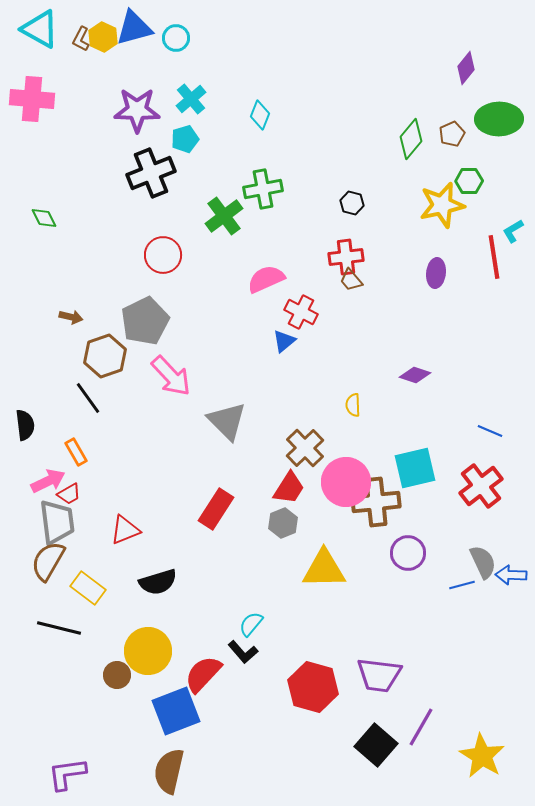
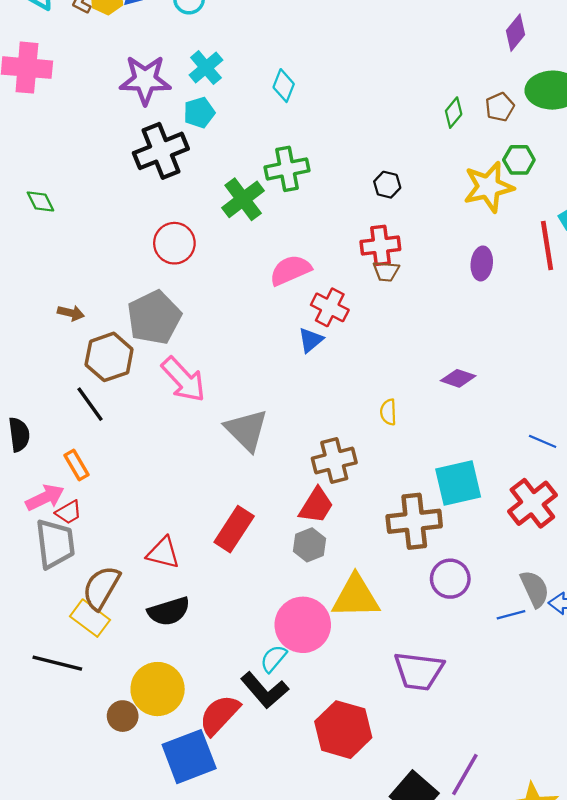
green diamond: (411, 139) -> (454, 113), size x0.7
brown trapezoid: (351, 280) -> (386, 271), turned -45
brown cross: (305, 448) -> (334, 460), turned 30
pink circle: (346, 482) -> (303, 625), moved
red triangle: (125, 530) -> (163, 553), moved, turned 36
brown semicircle: (48, 561) -> (101, 588), moved
black L-shape: (243, 652) -> (264, 690), size x1.4
purple trapezoid: (379, 675) -> (419, 671), moved

